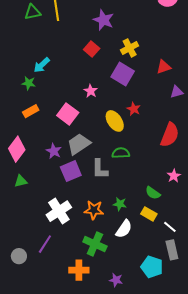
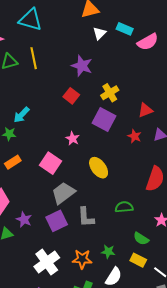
red star: (134, 109) -> (135, 136), moved
purple star: (54, 151) -> (24, 220), moved
green semicircle: (121, 153) -> (124, 207), moved

